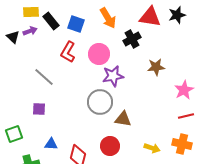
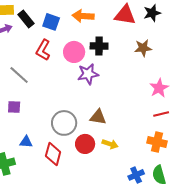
orange arrow: (108, 18) -> (83, 16), turned 125
black cross: (132, 39) -> (99, 46), moved, turned 30
brown star: (156, 67) -> (143, 48), moved
gray circle: (100, 102) -> (64, 123), moved
yellow arrow: (152, 148) -> (110, 144), moved

